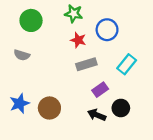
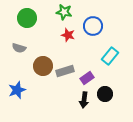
gray rectangle: (86, 64) -> (65, 71), moved
brown circle: (49, 108) -> (43, 66), moved
black arrow: (97, 115) -> (84, 100), turned -105

